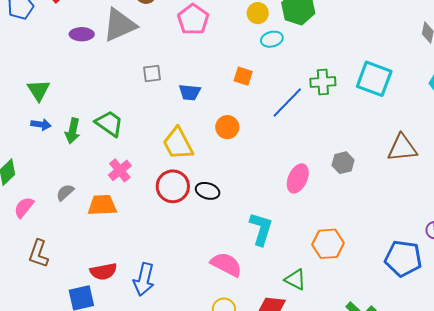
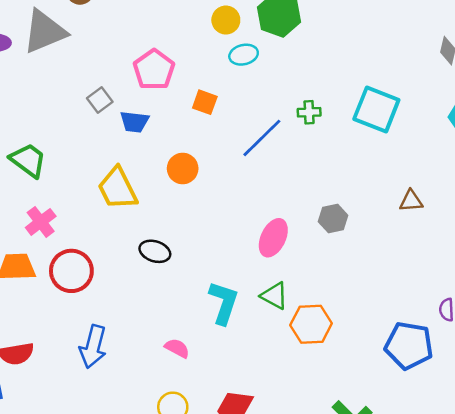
pink pentagon: (193, 19) -> (154, 70), moved
gray square: (152, 73) -> (100, 100), moved, turned -30
green cross: (323, 82) -> (309, 112), size x0.7
brown triangle: (402, 148) -> (411, 201), size x0.6
red circle: (173, 186) -> (71, 271), moved
pink semicircle: (226, 264) -> (177, 348), size x0.6
blue arrow: (144, 279) -> (93, 347), moved
green triangle: (295, 280) -> (274, 296), moved

